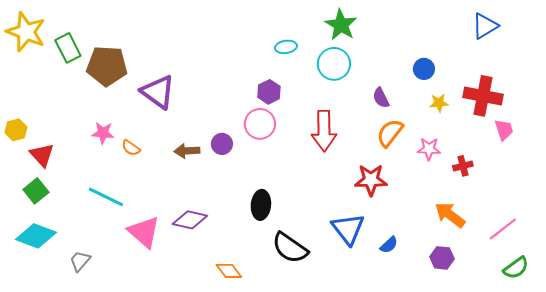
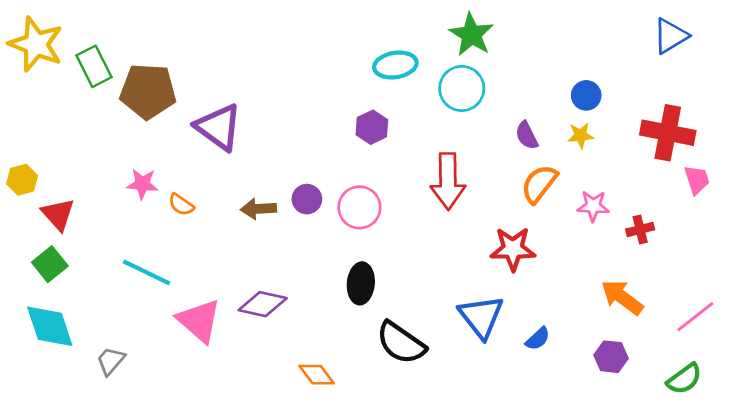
cyan ellipse: (286, 47) -> (395, 65), size x1.4
yellow star: (439, 103) -> (581, 135), moved
pink circle: (260, 124) -> (359, 207), moved
cyan diamond: (36, 236) -> (50, 326), turned 51
green semicircle: (516, 268) -> (684, 379), moved

